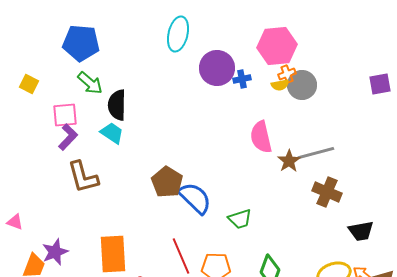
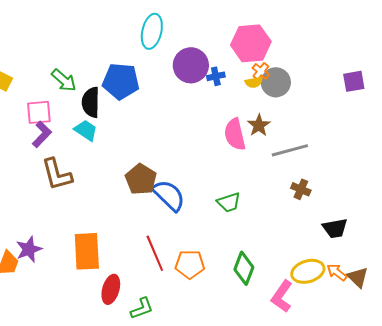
blue pentagon: (81, 43) -> (121, 81), moved
orange cross: (287, 74) -> (261, 71), turned -30
brown star: (289, 161) -> (259, 125), moved
brown cross: (327, 192) -> (301, 189), size x0.7
green trapezoid: (240, 219) -> (229, 202), moved

